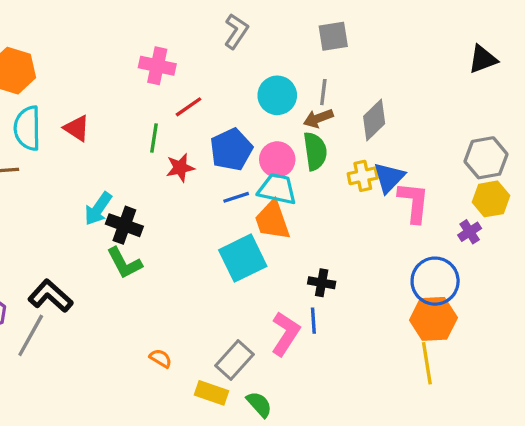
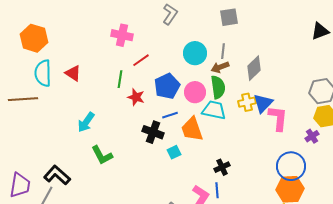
red star: (180, 168) -> (136, 97), turned 30
cyan trapezoid: (277, 189) -> (214, 110), moved
black cross: (124, 225) -> (153, 132), moved
cyan square: (243, 258) -> (174, 152), size x0.5
black cross: (322, 283) -> (222, 167), turned -35

